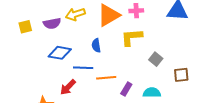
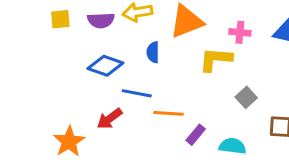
pink cross: (136, 11) -> (240, 32), moved
blue semicircle: (96, 45) -> (153, 52), moved

